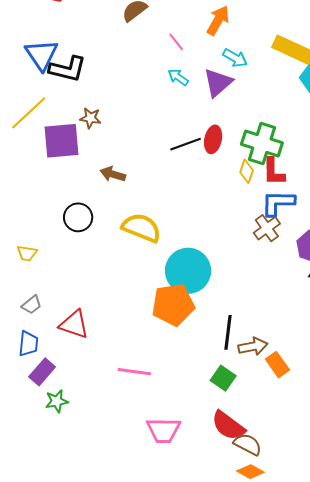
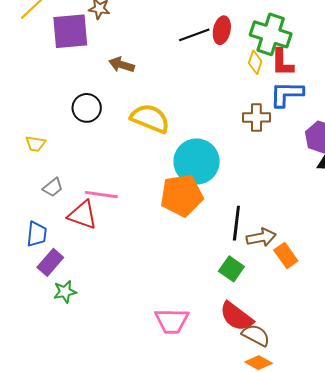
brown cross: (267, 228) -> (256, 117), moved, turned 36
gray trapezoid: (32, 305) -> (53, 187), moved
pink line: (134, 372) -> (101, 195), moved

